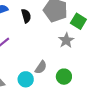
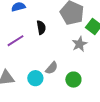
black semicircle: (26, 16) -> (41, 28), moved

